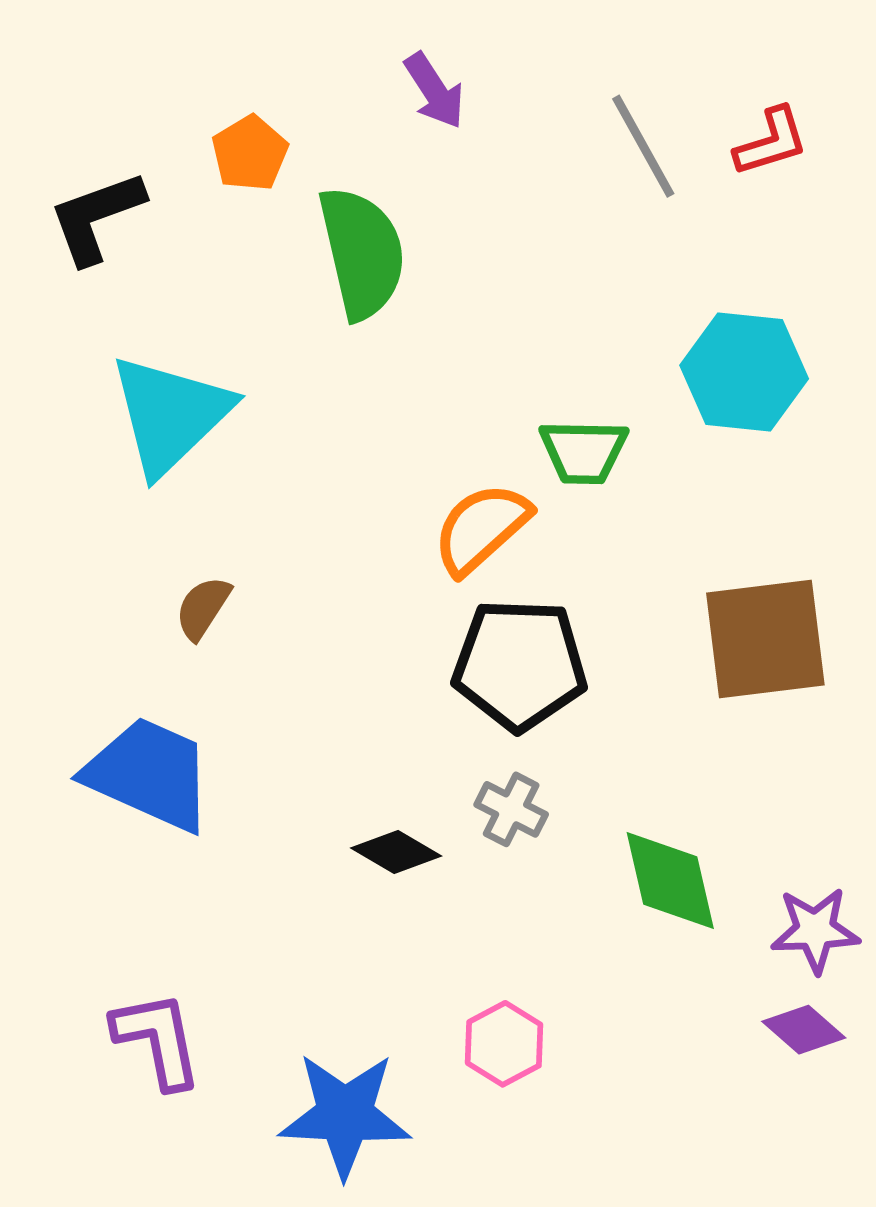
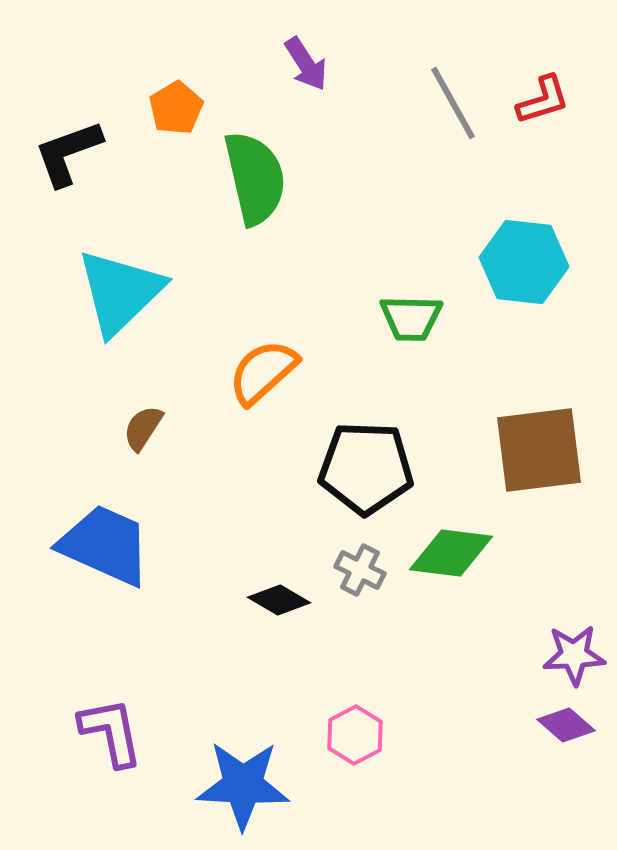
orange semicircle: (481, 528) -> (263, 372), moved
green diamond: (670, 880) -> (451, 553), moved, turned -70

